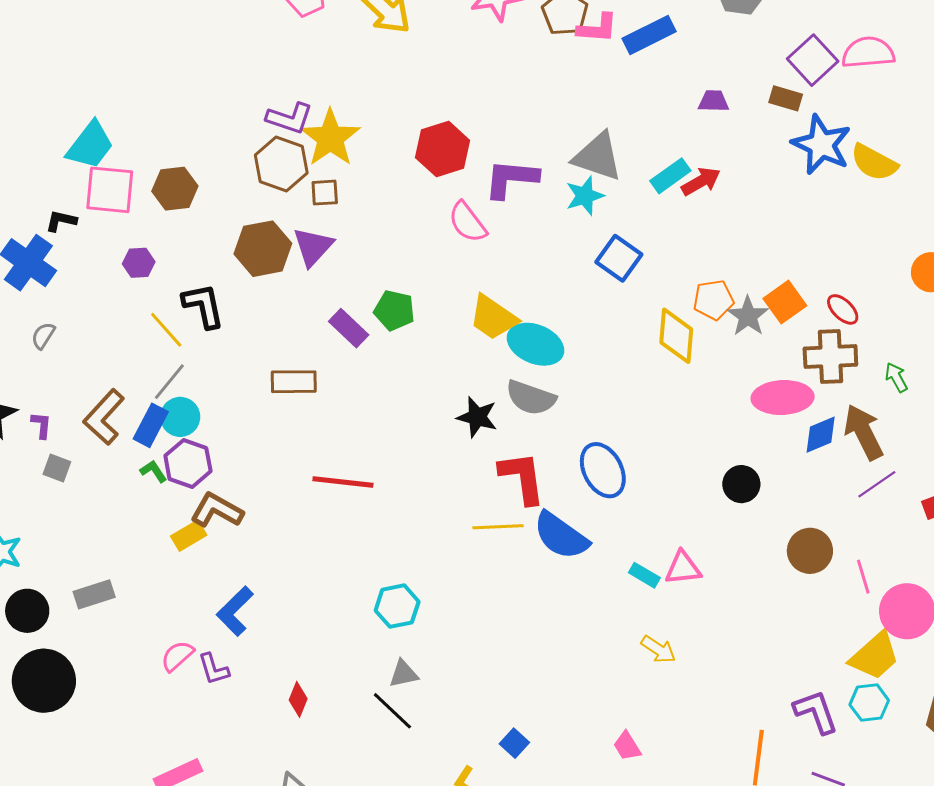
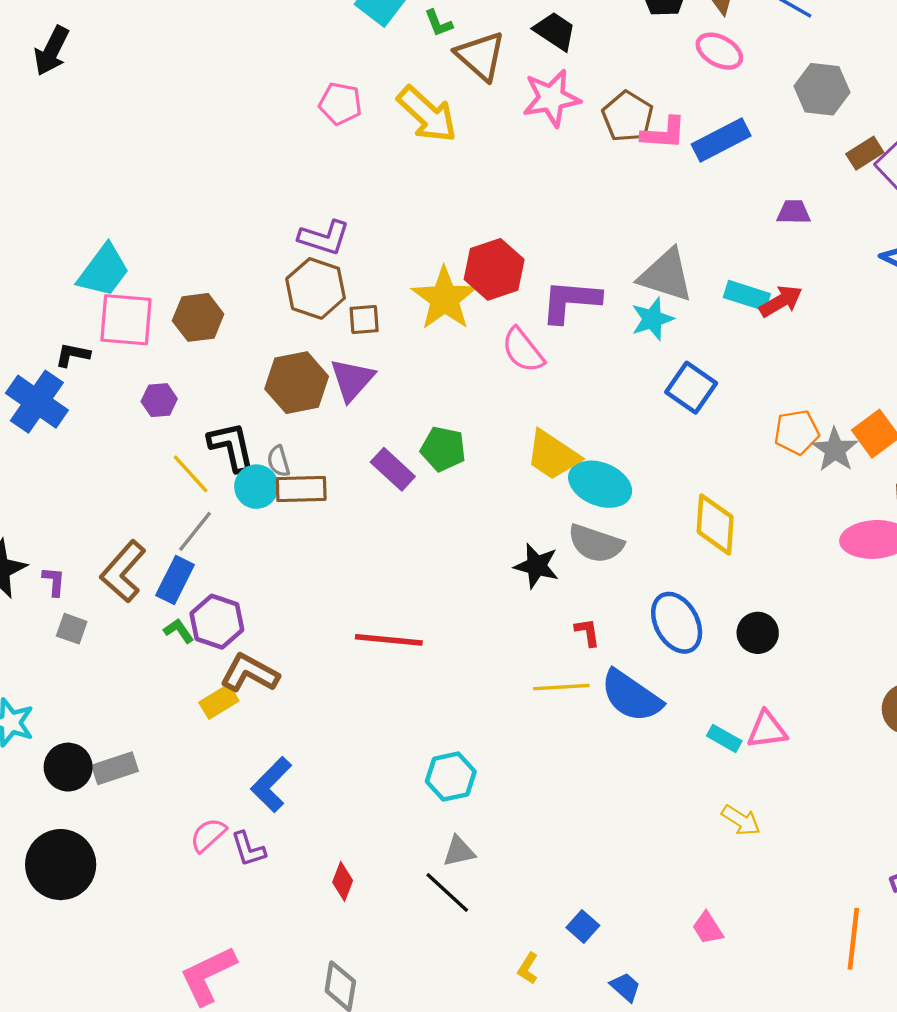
brown rectangle: (786, 98) -> (865, 153), moved, turned -48
yellow star: (330, 138) -> (445, 299), moved
cyan rectangle: (670, 176) -> (747, 296), turned 54
gray semicircle: (43, 336) -> (278, 461), moved, turned -48
yellow diamond: (676, 336) -> (715, 524), moved
brown rectangle: (294, 382) -> (301, 489), moved
cyan circle: (180, 417) -> (256, 487), moved
red L-shape: (522, 478) -> (587, 632), size x0.5
black circle: (741, 484) -> (758, 633), moved
black circle: (27, 611) -> (68, 767), moved

